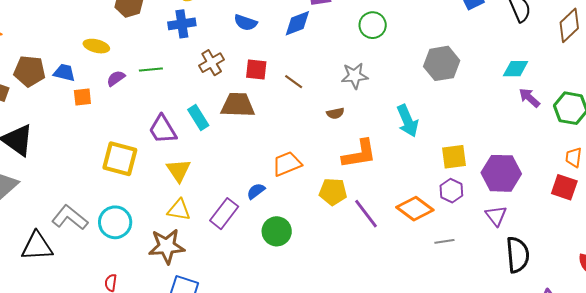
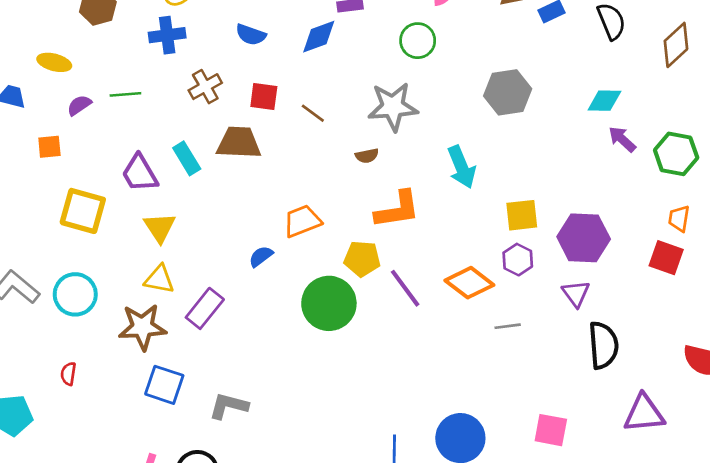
gray star: (355, 76) -> (393, 107), size x1.4
orange square: (82, 97) -> (49, 147), moved
purple rectangle: (224, 214) -> (205, 308), moved
green circle: (277, 231) -> (329, 303), moved, size x1.4

